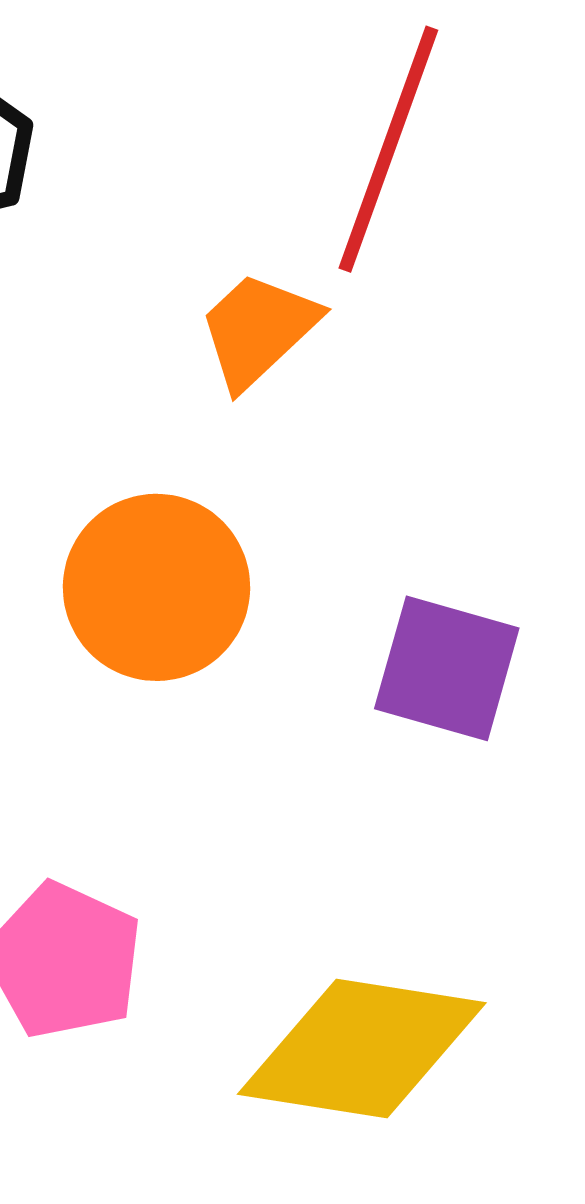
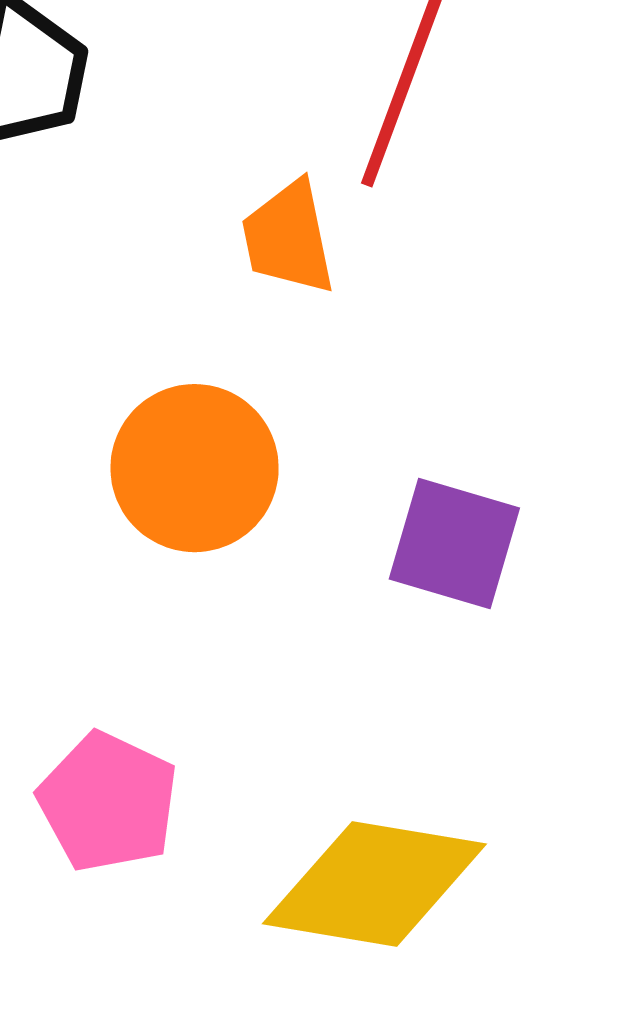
orange trapezoid: (258, 330) -> (288, 238), turned -59

